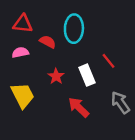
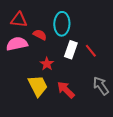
pink semicircle: (20, 52) -> (17, 44), size x1.5
white rectangle: (87, 75) -> (71, 50), moved, turned 42
yellow trapezoid: (23, 95) -> (38, 86), moved

